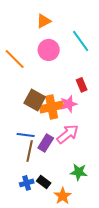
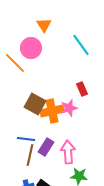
orange triangle: (44, 21) -> (44, 25), turned -35
pink circle: (49, 50) -> (31, 48), moved
pink arrow: (68, 134) -> (68, 152), moved, turned -55

